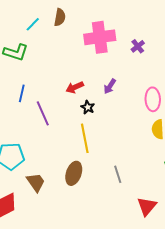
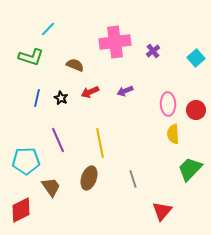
brown semicircle: (60, 17) -> (75, 65), moved, turned -78
purple arrow: (110, 86) -> (125, 91), turned 35
black star: (88, 107) -> (61, 98), moved
purple line: (43, 113) -> (58, 140), moved

